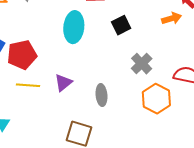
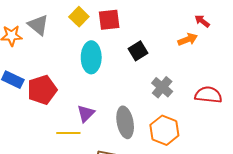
yellow line: (28, 85) -> (68, 133), moved
gray ellipse: (101, 95) -> (125, 122), size x1.4
orange hexagon: (156, 99) -> (164, 130), moved

